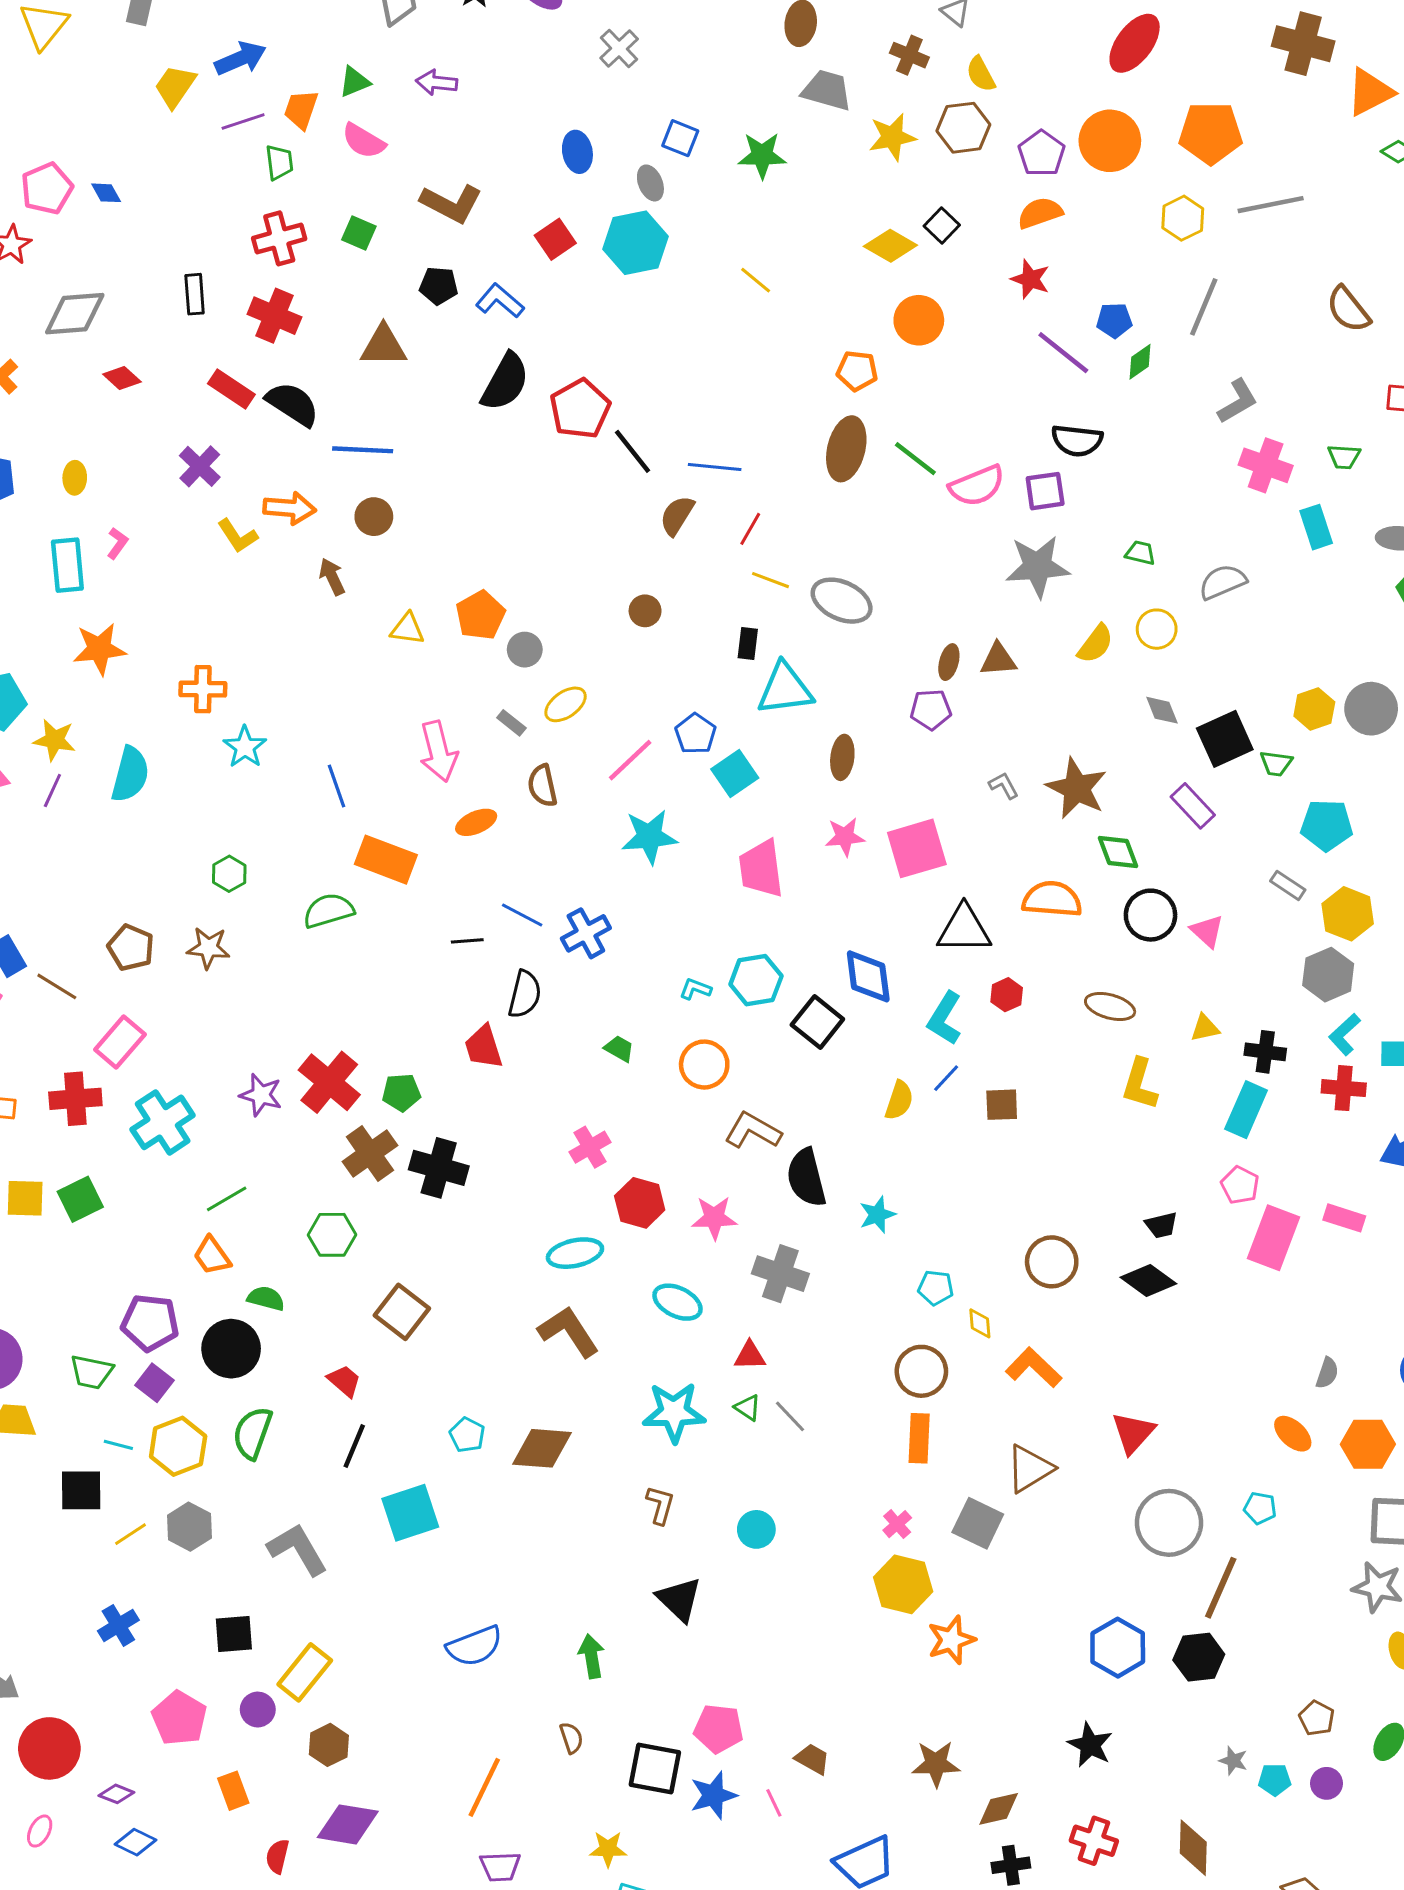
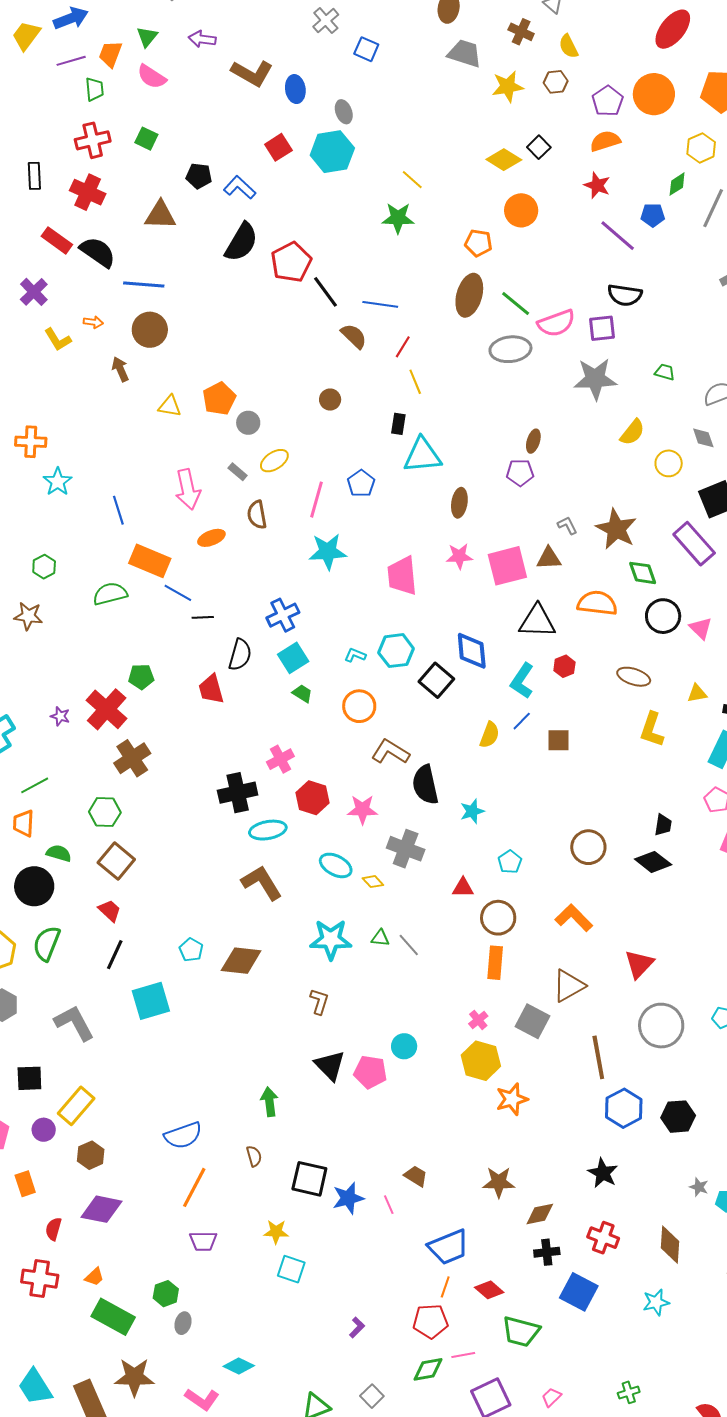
green triangle: (355, 82) -> (147, 37), turned -30
brown hexagon: (963, 128) -> (556, 82), size x0.7
blue square: (680, 138) -> (366, 49), moved
green star: (762, 155) -> (398, 218), moved
brown L-shape: (451, 203) -> (252, 73), moved
green diamond: (1140, 362) -> (677, 184), moved
orange arrow: (290, 508) -> (93, 322), size x0.6
brown semicircle: (677, 516) -> (354, 336), turned 100
brown circle: (374, 517) -> (150, 330), size x1.4
yellow line: (770, 580) -> (415, 382), turned 45
gray ellipse: (842, 601) -> (510, 349), moved, turned -33
yellow circle: (1157, 629) -> (669, 463), moved
brown triangle: (998, 660) -> (549, 558), moved
gray diamond: (1162, 710) -> (703, 438), moved
pink line: (630, 760) -> (317, 500), turned -33
cyan square: (735, 774) -> (293, 658), moved
purple rectangle: (1193, 806) -> (694, 544), size x1.4
blue line: (522, 915) -> (178, 593), moved
green pentagon: (401, 1092) -> (141, 677), moved
purple star: (261, 1095) -> (60, 716), size x0.7
black cross: (439, 1168) -> (238, 793), moved, turned -30
black trapezoid: (1161, 1225) -> (663, 825), turned -70
orange trapezoid: (212, 1256) -> (24, 823), turned 36
cyan pentagon: (936, 1288) -> (510, 862), turned 30
brown square: (402, 1312) -> (116, 861), moved
yellow diamond: (980, 1323) -> (373, 882), moved, turned -40
red triangle: (750, 1356) -> (463, 888), moved
green triangle: (748, 1408) -> (380, 938), turned -30
cyan circle: (756, 1529) -> (404, 1046), moved
brown line: (1221, 1588) -> (598, 1057), moved, turned -36
blue semicircle: (475, 1646) -> (183, 1135), moved
pink pentagon: (719, 1729) -> (370, 1072), moved

